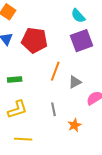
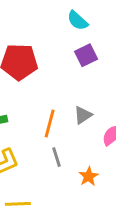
purple square: (82, 41) -> (86, 55), size x0.7
orange line: (55, 71) -> (50, 123), moved

